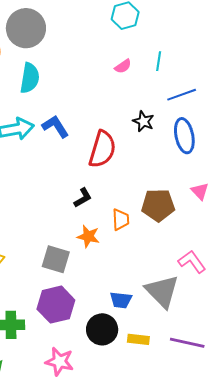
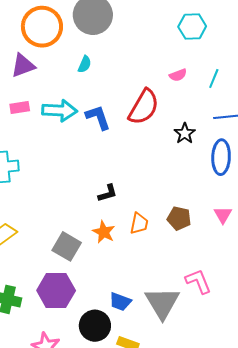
cyan semicircle: (30, 78) -> (85, 64), size x0.6
red semicircle: (102, 149) -> (144, 107), moved
brown pentagon: (158, 205) -> (179, 218), size x0.7

